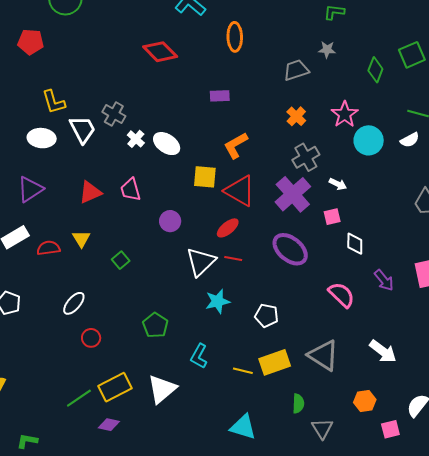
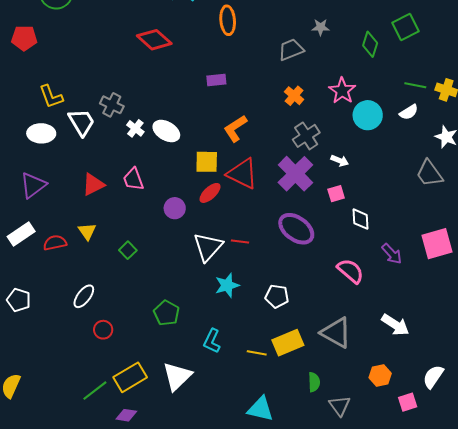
red ellipse: (228, 228) -> (210, 193), moved

